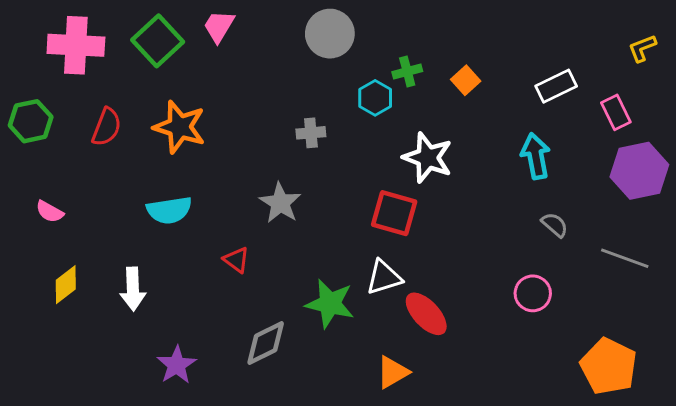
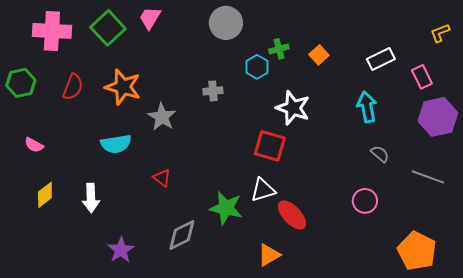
gray star: (280, 203) -> (162, 117), moved

